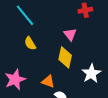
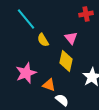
yellow semicircle: (30, 43) -> (43, 40), moved
pink star: (15, 80) -> (26, 73), moved

